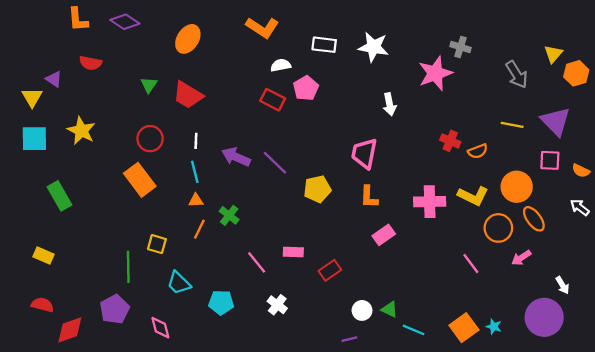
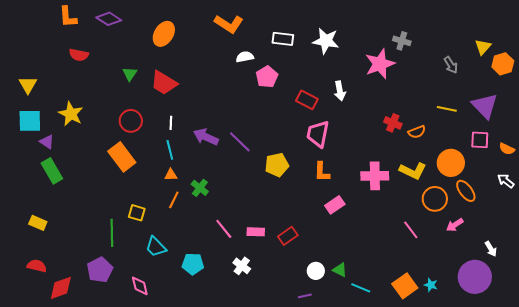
gray arrow: (517, 74) -> (451, 65), size x0.7
purple triangle: (54, 79) -> (47, 142), moved
red rectangle: (273, 100) -> (307, 100), moved
pink rectangle: (293, 252) -> (256, 232), moved

